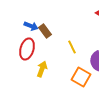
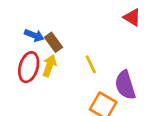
yellow arrow: (42, 69) -> (49, 66), moved

